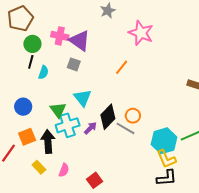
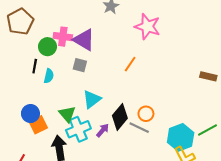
green circle: (32, 44) -> (47, 47), moved
cyan triangle: (83, 98) -> (92, 99), turned 36
orange square: (27, 137) -> (38, 125), moved

